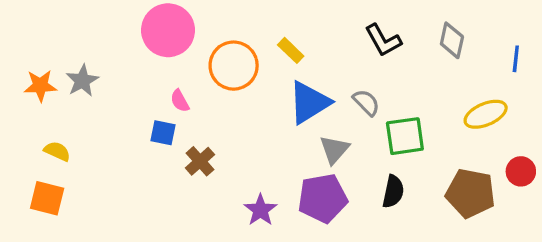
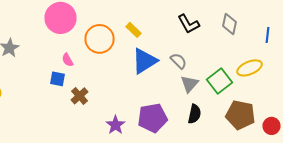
green square: (405, 136) -> (220, 81), moved, turned -30
gray triangle: (334, 150) -> (190, 84), moved
red circle: (521, 171) -> (272, 126), moved

